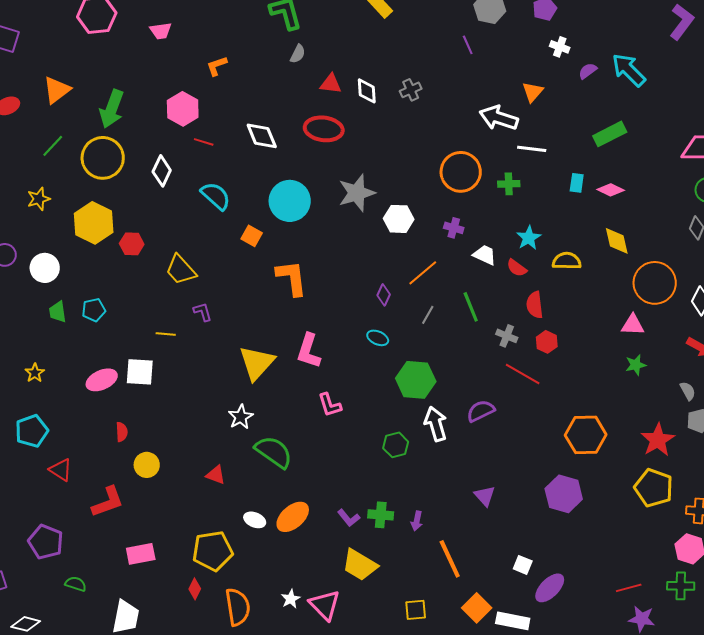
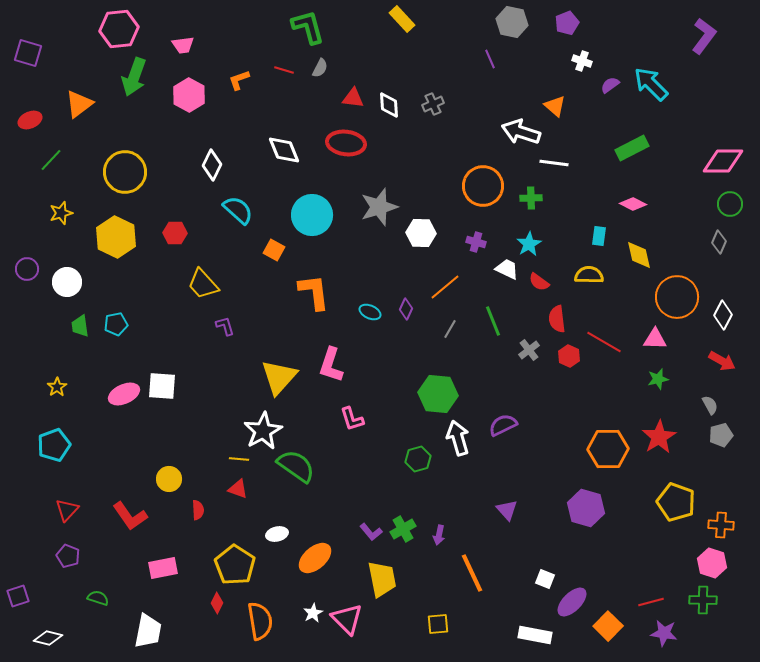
orange triangle: (533, 92) -> (555, 106), turned -30
green arrow: (112, 109) -> (134, 77), moved
pink hexagon: (183, 109) -> (189, 95), moved
red line: (204, 142) -> (284, 70), moved
green line: (53, 146) -> (51, 160), moved
white diamond: (162, 171) -> (212, 165), moved
cyan rectangle: (577, 183) -> (599, 236), moved
cyan star: (529, 238) -> (529, 244), moved
red hexagon: (132, 244) -> (175, 233), moved
yellow line: (166, 334) -> (239, 459), moved
gray cross: (507, 336) -> (529, 350), turned 30
cyan ellipse: (378, 338) -> (370, 312), moved
red line: (523, 374) -> (604, 342), moved
white star: (241, 417) -> (263, 431), size x1.5
red semicircle: (122, 432) -> (198, 510), moved
red star: (658, 440) -> (659, 437), moved
red triangle: (61, 470) -> (67, 510), moved, turned 40
red L-shape: (108, 502) -> (130, 516), turned 75
green cross: (381, 515) -> (403, 529), turned -35
orange ellipse: (293, 517) -> (315, 558), moved
white ellipse: (255, 520) -> (277, 534), turned -35
purple pentagon: (46, 542) -> (68, 556), size x0.7
yellow pentagon: (213, 551) -> (235, 565), turned -30
yellow trapezoid: (360, 565) -> (382, 579), turned -132
orange square: (477, 608) -> (608, 626), moved

